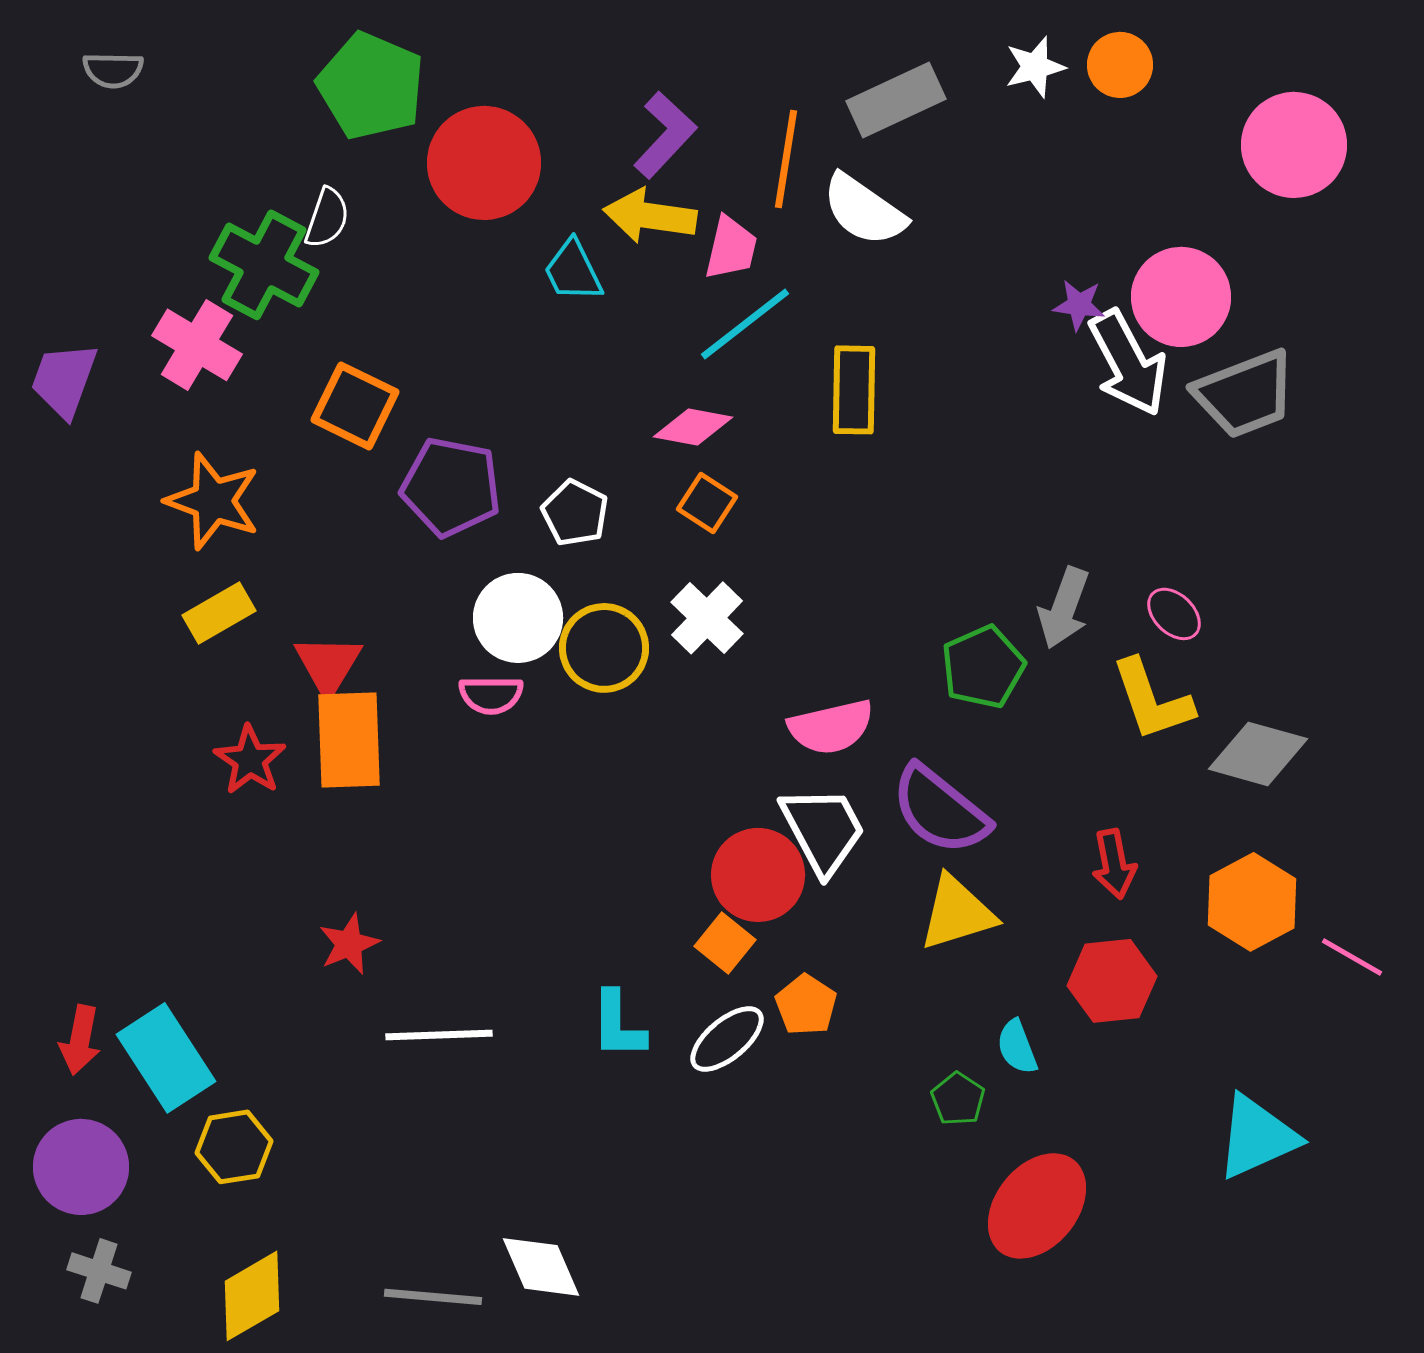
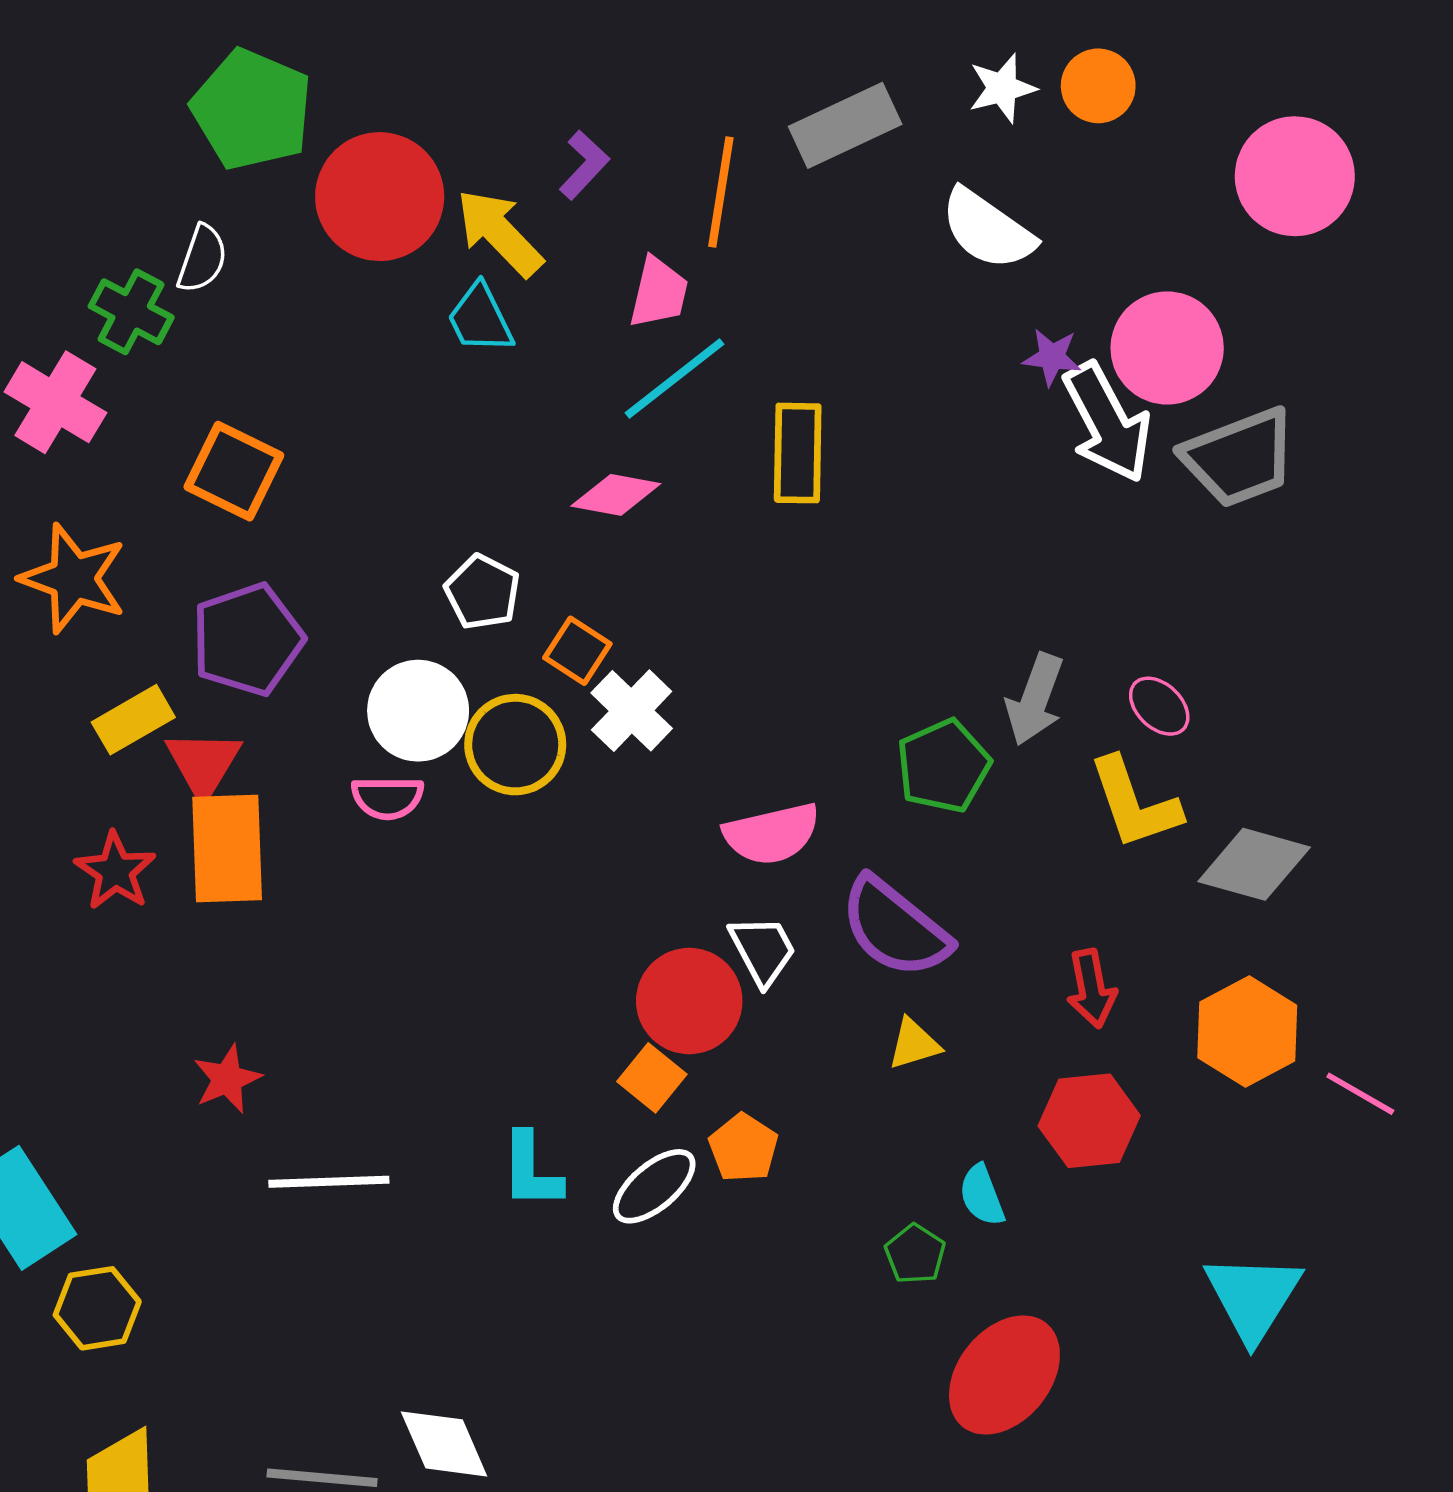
purple L-shape: (665, 135) -> (584, 165), size x0.7
white semicircle: (864, 210) -> (987, 229), moved
yellow arrow: (650, 216) -> (499, 233), moved, turned 38
green cross: (264, 265) -> (131, 312), size x0.7
purple pentagon: (451, 487) -> (247, 639), moved, turned -30
orange square: (707, 503) -> (577, 651), moved
yellow rectangle: (219, 613) -> (133, 720), moved
white trapezoid: (823, 830) -> (763, 950), size x0.7
yellow triangle: (957, 913) -> (914, 1044), size x0.6
cyan triangle: (1257, 1137) -> (1253, 1297), turned -34

